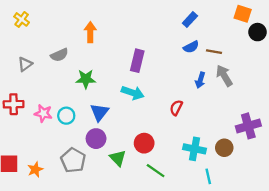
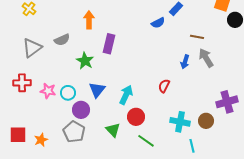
blue semicircle: (191, 47) -> (158, 23), moved
purple rectangle: (137, 61) -> (109, 44), moved
gray triangle: (25, 64) -> (32, 48), size x1.5
green star: (86, 79) -> (85, 61), turned 30
cyan arrow: (133, 93) -> (126, 95), moved, turned -84
purple circle: (96, 139) -> (81, 110), moved

